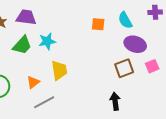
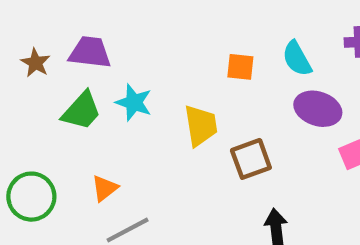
cyan star: (47, 41) -> (134, 102), turned 30
brown square: (124, 68) -> (251, 159), moved
yellow trapezoid: (59, 70) -> (201, 125), moved

